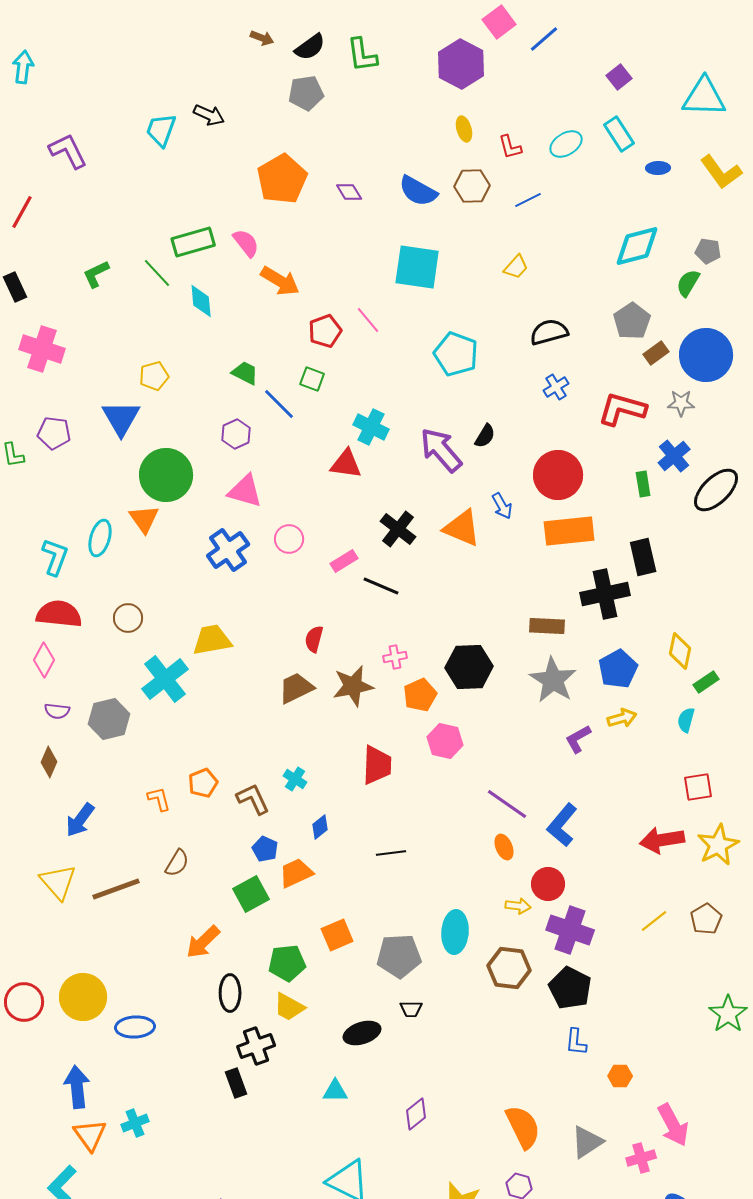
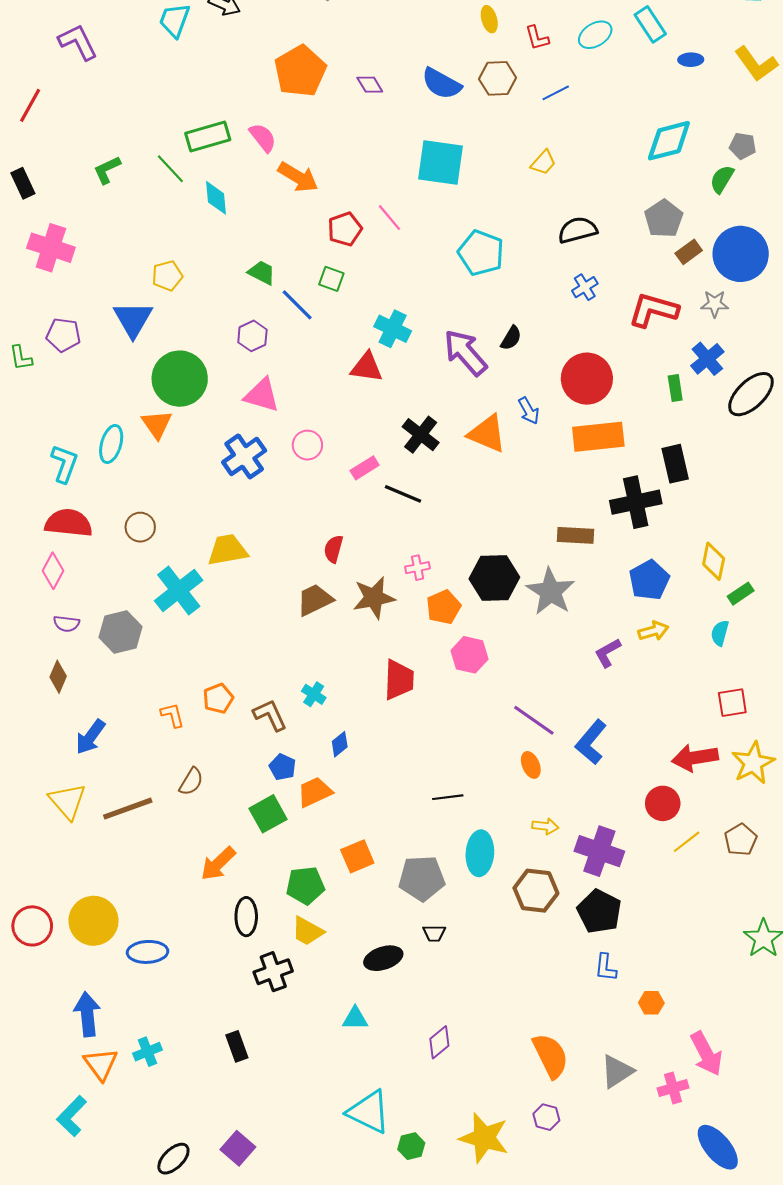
gray star: (553, 680) -> (551, 591), moved
black line: (391, 853) -> (448, 797), moved
red circle: (548, 884) -> (663, 803), moved
black rectangle: (236, 1083) -> (237, 1046), moved

